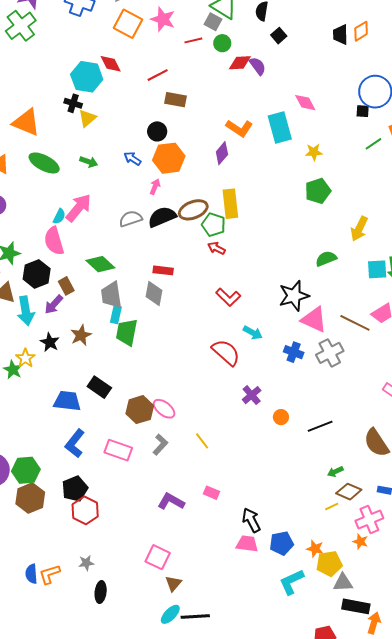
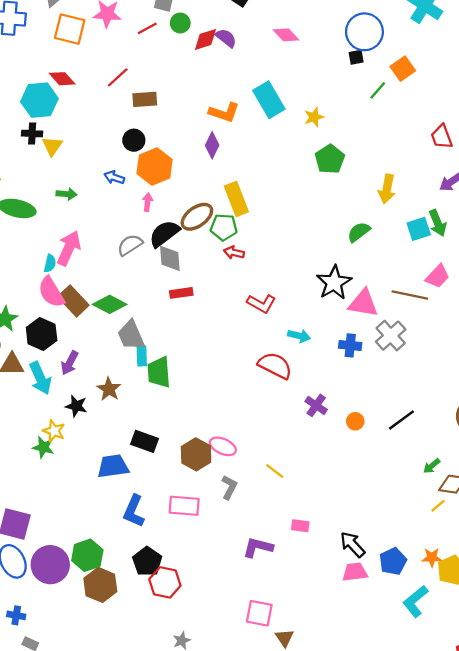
pink diamond: (305, 103) -> (286, 35), moved
brown rectangle: (66, 286) -> (73, 301), moved, size x1.5
gray diamond: (154, 293) -> (170, 258), moved

